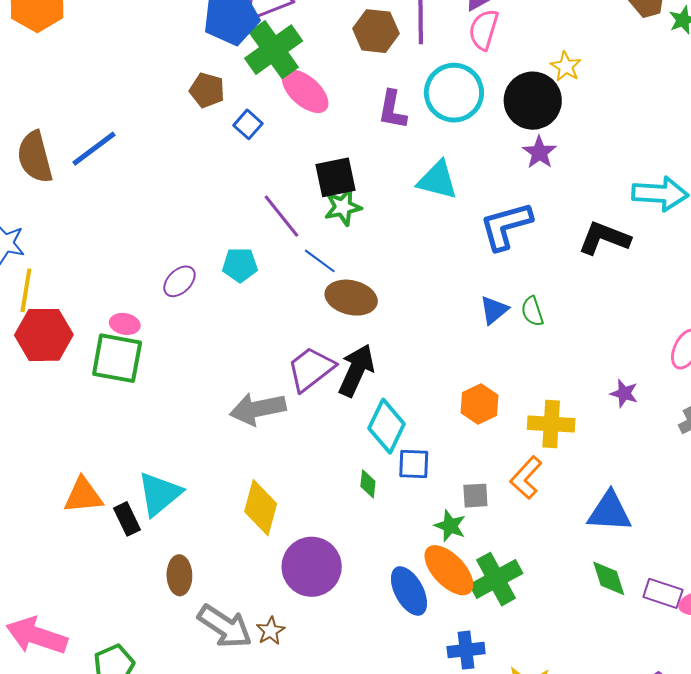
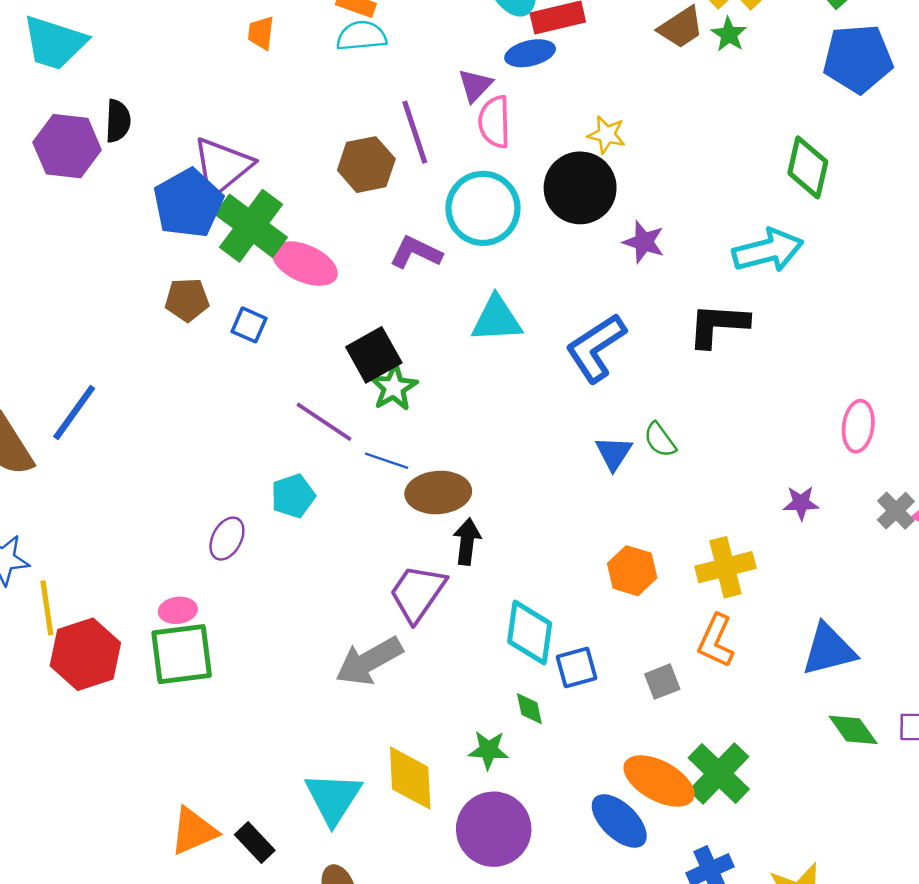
purple L-shape: (392, 110) -> (416, 252), turned 123
purple star: (539, 152) -> (644, 242), moved
black arrow: (356, 370) -> (467, 542), moved, size x0.7
cyan triangle: (159, 494) -> (333, 798), moved
green star: (450, 526) -> (488, 750), moved

